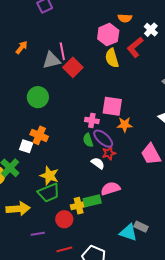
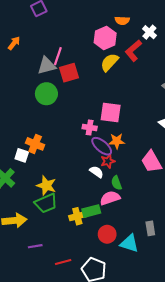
orange arrow: (22, 47) -> (14, 43), moved
pink line: (62, 51) -> (58, 56), turned 30
yellow semicircle: (112, 58) -> (109, 62), turned 60
red square: (73, 67) -> (69, 73), turned 30
green circle: (38, 97) -> (46, 94), moved
orange star: (125, 125) -> (117, 141), moved
green semicircle: (88, 140) -> (116, 183), moved
red circle: (64, 219) -> (107, 234), moved
gray rectangle: (141, 227) -> (150, 228), moved, turned 56

